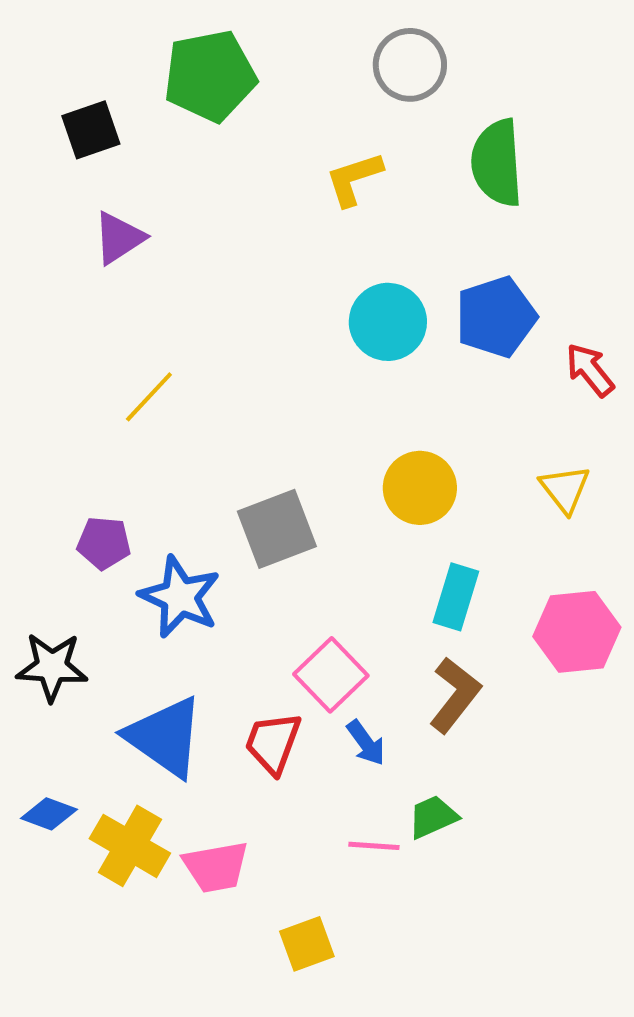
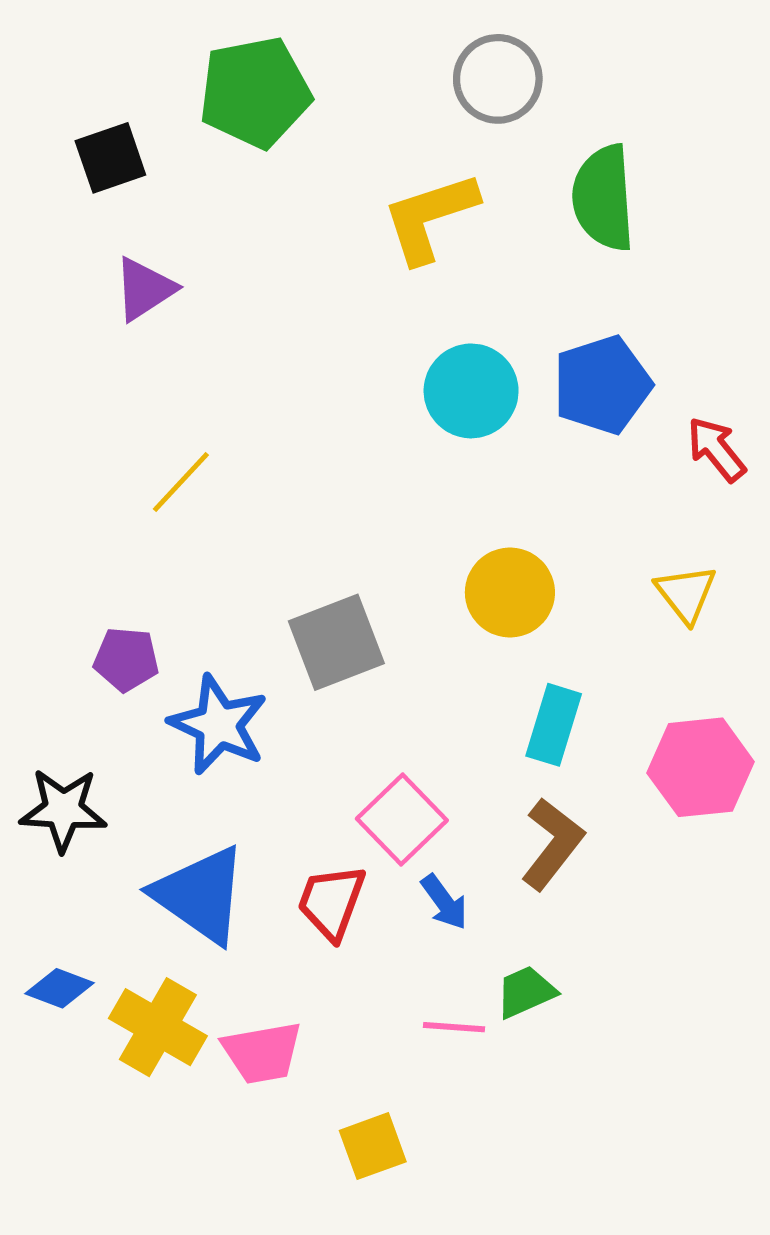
yellow L-shape: (354, 179) -> (430, 217), size x1.4

